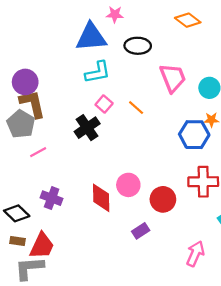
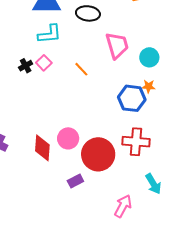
pink square: (104, 104) -> (44, 63), moved
black cross: (87, 128) -> (26, 66), moved, size x0.6
red circle: (163, 199) -> (98, 154), size x1.4

